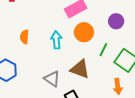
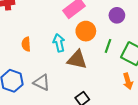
brown triangle: (80, 69) -> (77, 60), moved
gray triangle: (52, 79) -> (42, 82), moved

